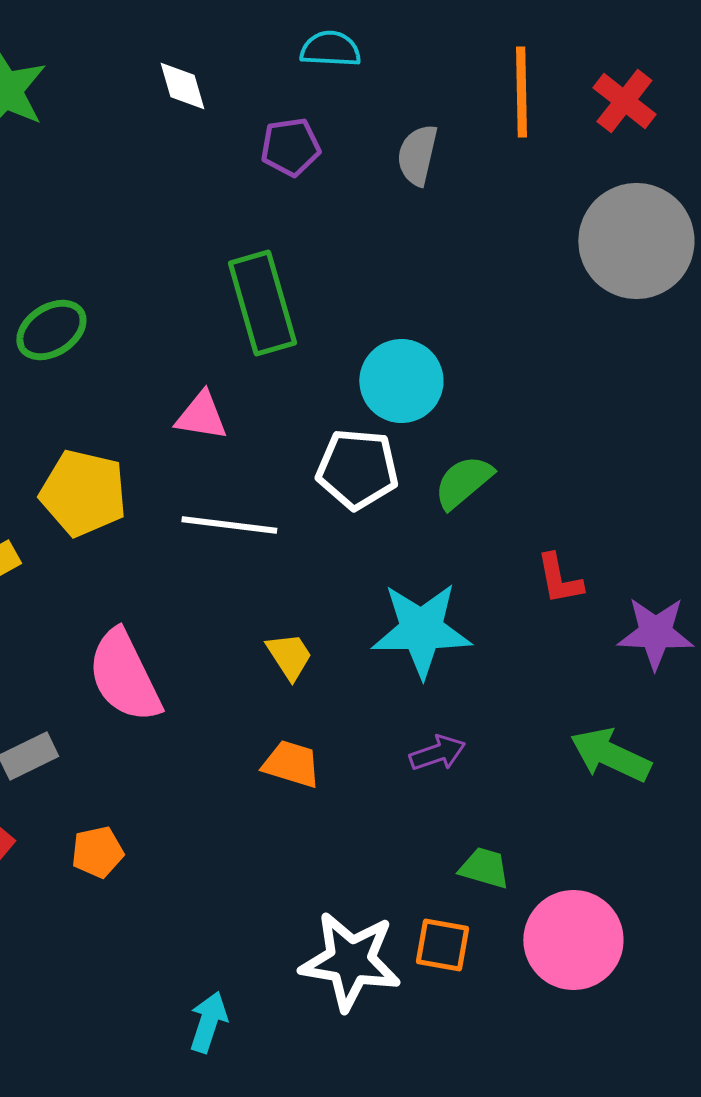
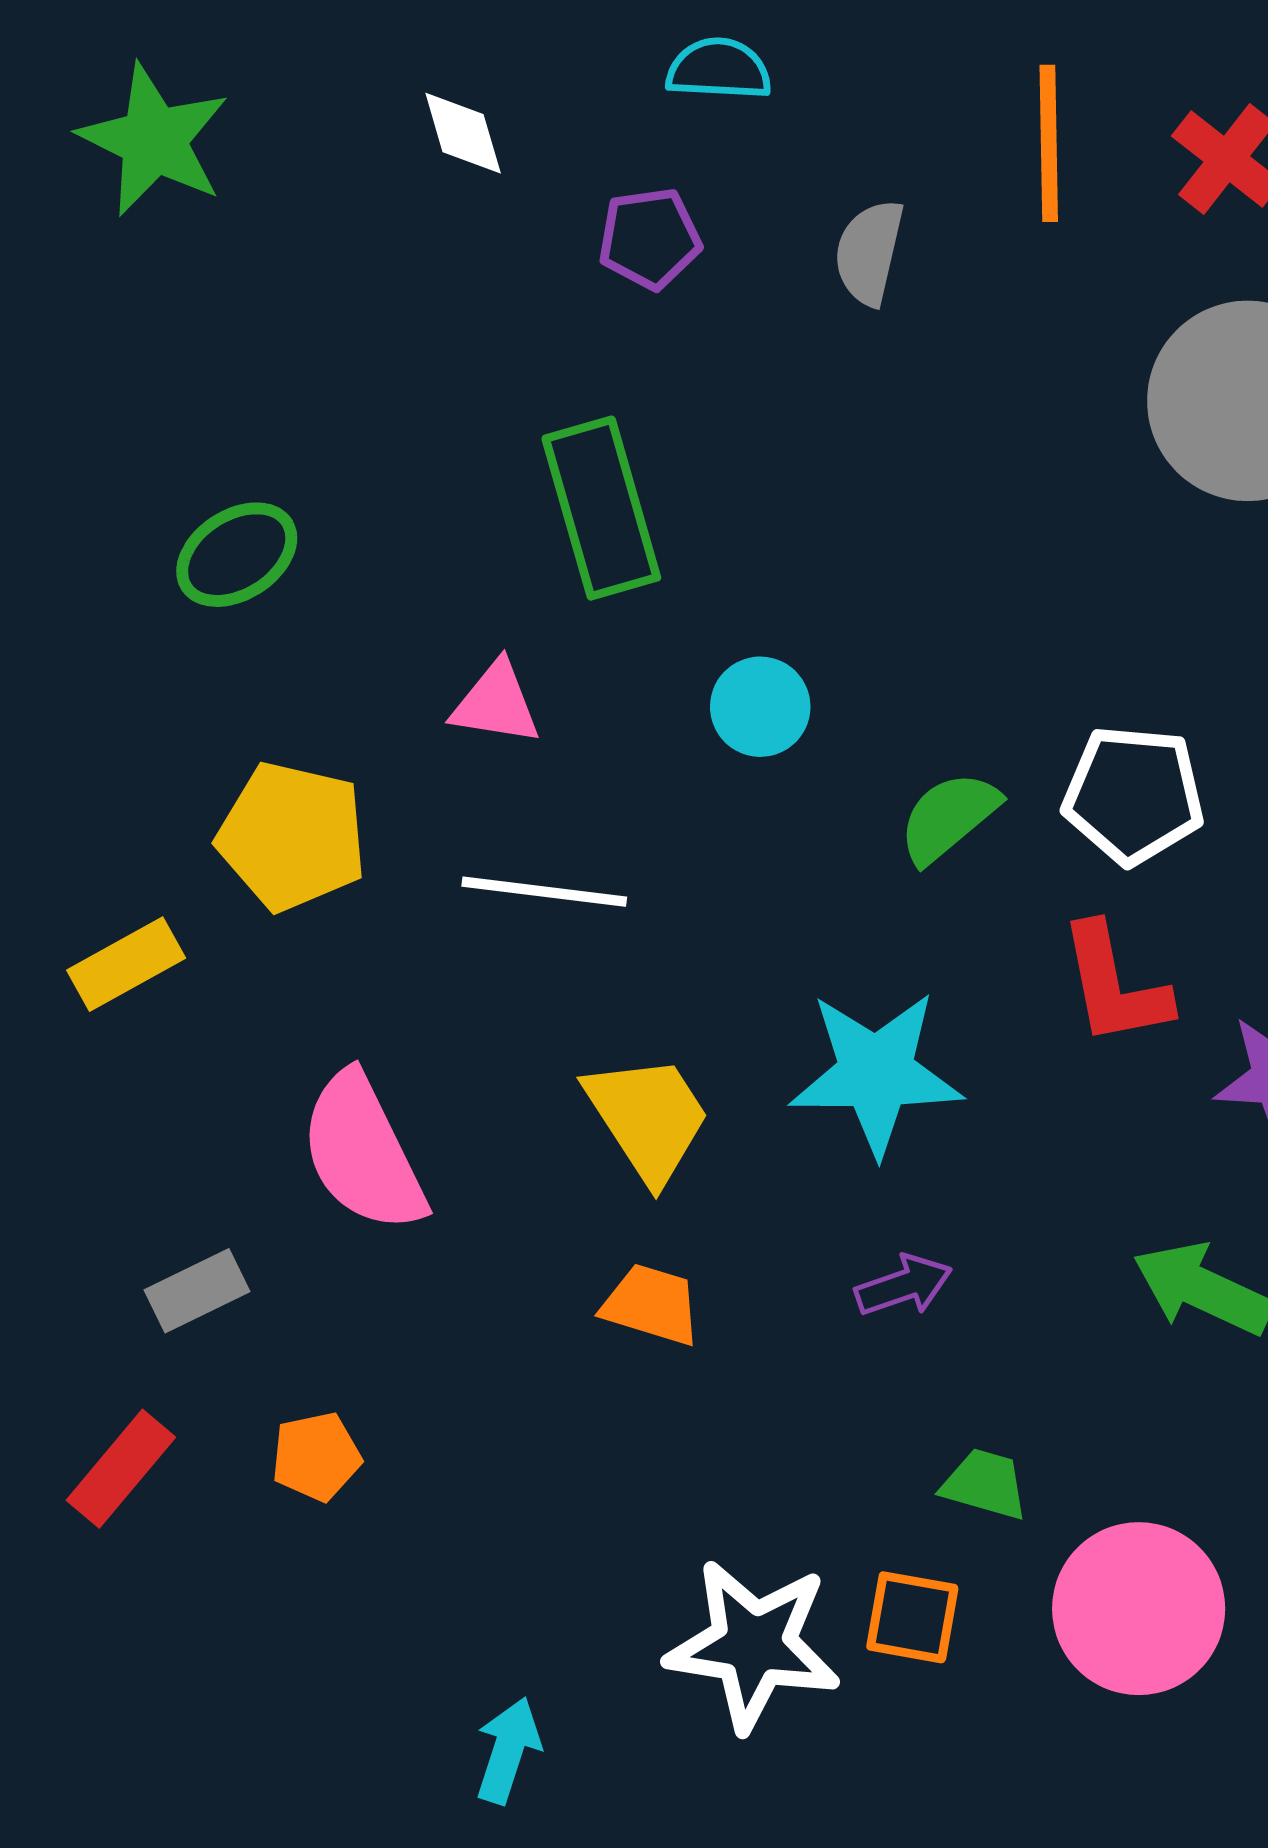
cyan circle: (401, 381) -> (760, 707), moved, size x0.7
white pentagon: (357, 469) -> (1133, 795), moved
red L-shape: (559, 579) -> (1114, 985), size x1.4
yellow trapezoid: (289, 656) -> (648, 1118), size x1.6

